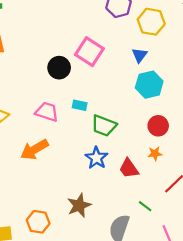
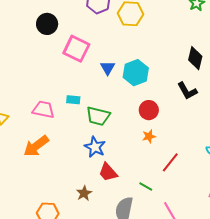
blue triangle: (140, 55) -> (108, 68), moved
black circle: (59, 68) -> (47, 24), moved
red trapezoid: (129, 168) -> (108, 172), moved
brown star: (79, 205) -> (84, 193), size x0.7

